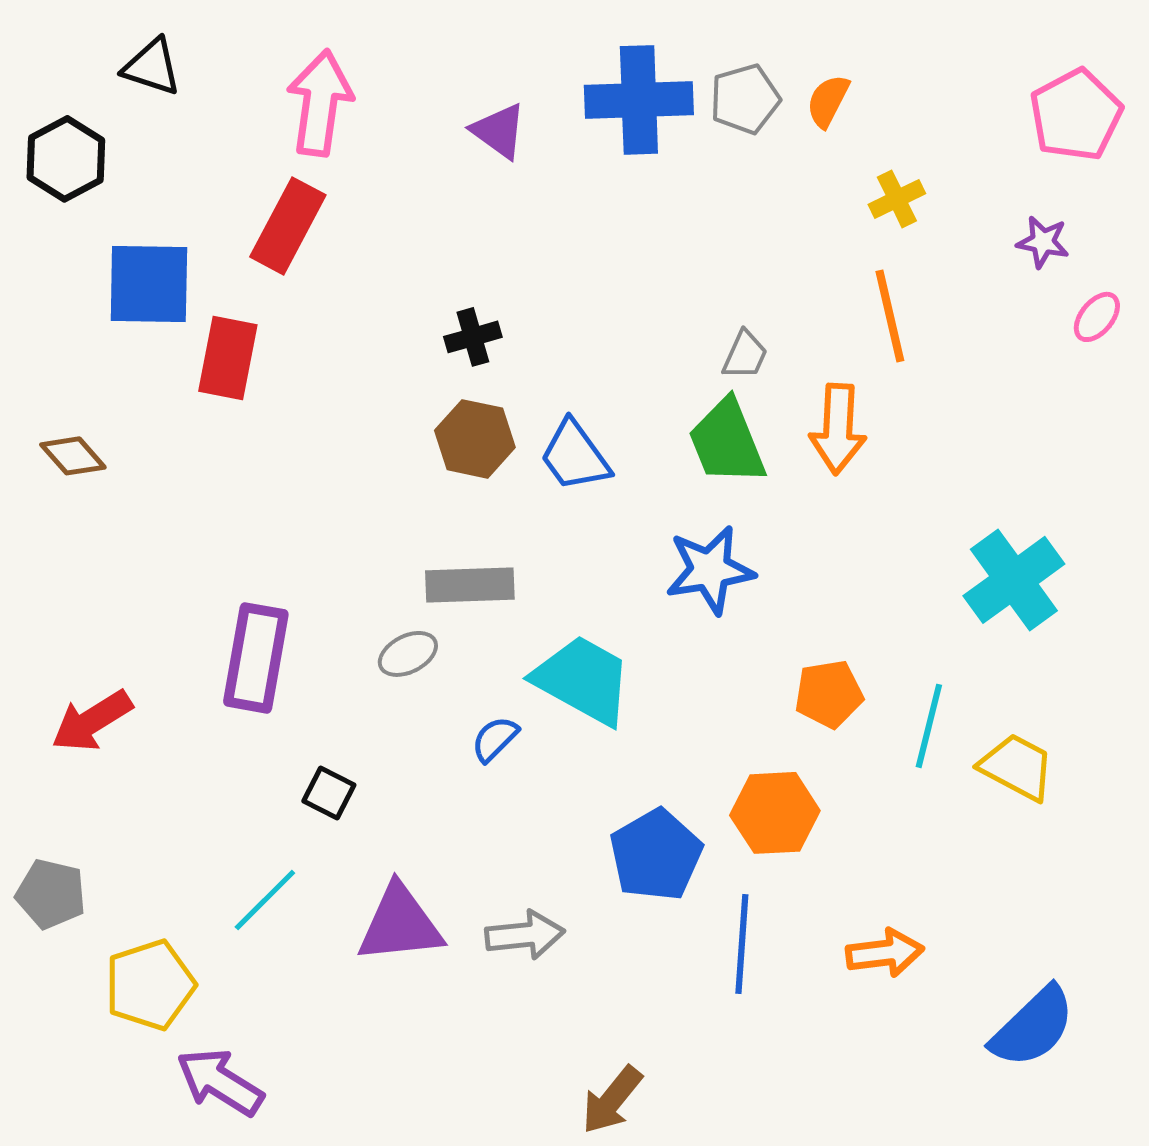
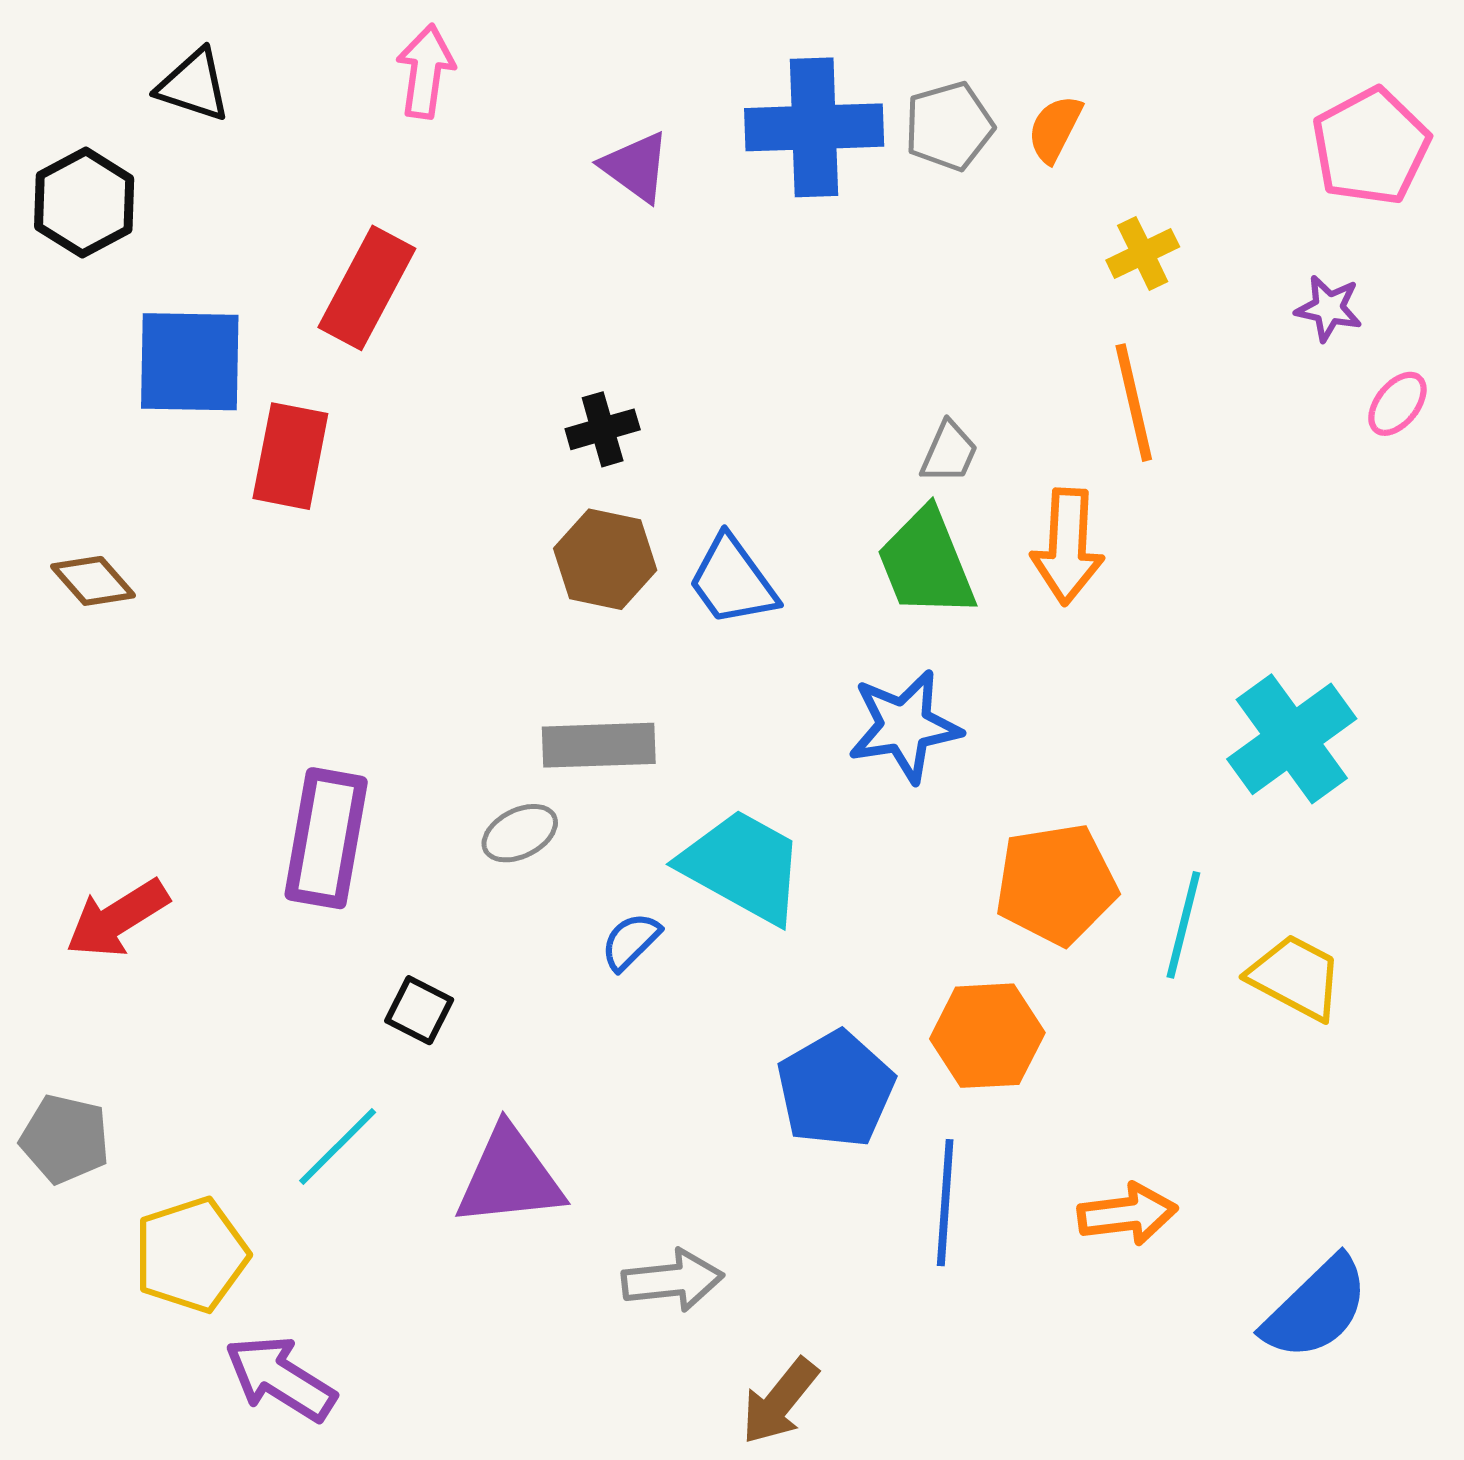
pink arrow: (320, 103) -> (425, 71), moved, size x0.7
orange pentagon: (829, 694) -> (1056, 884), size x1.4
gray arrow: (525, 935) -> (673, 1280), moved

